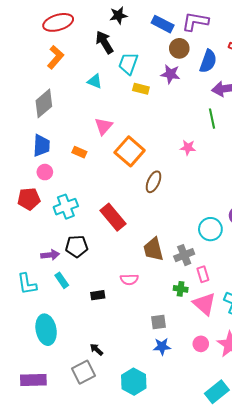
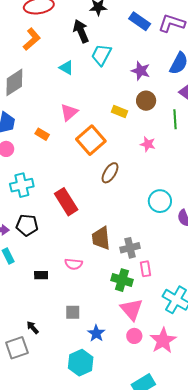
brown circle: (179, 48) -> (146, 101), moved
yellow rectangle: (141, 89) -> (120, 111), moved
cyan circle: (210, 229) -> (160, 201), moved
green cross: (181, 289) -> (122, 280), size x1.5
pink triangle: (204, 304) -> (132, 309), moved
gray square: (159, 322) -> (73, 312), moved
blue star: (162, 346) -> (96, 333), turned 30
cyan hexagon: (134, 382) -> (81, 363), moved

